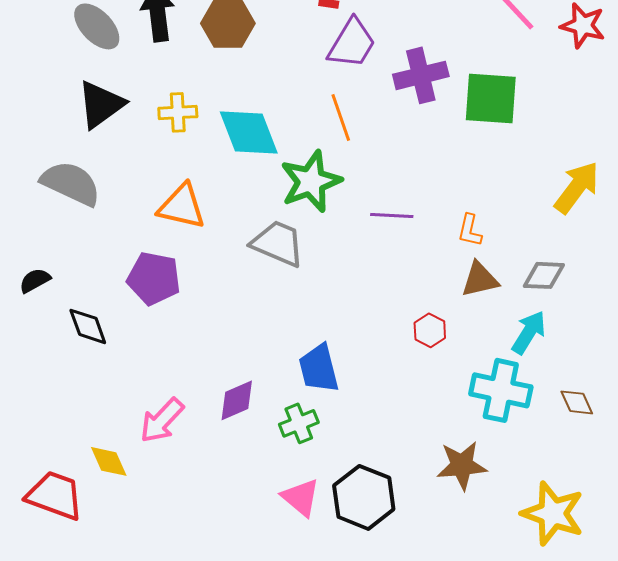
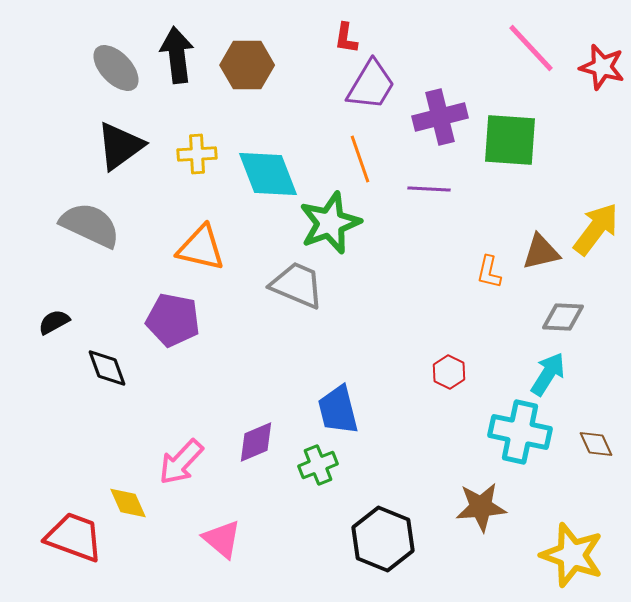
purple line: (392, 215) -> (429, 189), moved
brown triangle: (480, 279) -> (541, 252), moved
pink triangle: (301, 497) -> (222, 539), moved

